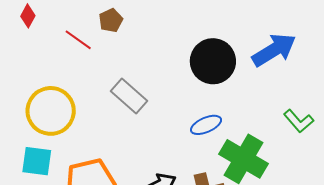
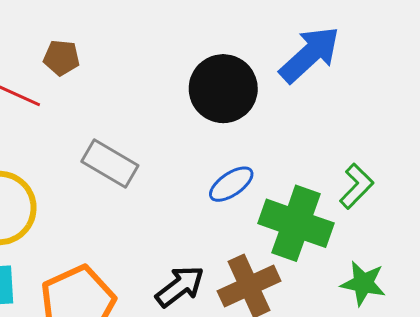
brown pentagon: (111, 20) -> (61, 58), turned -30
green L-shape: (299, 121) -> (356, 186), moved, turned -84

